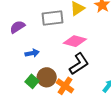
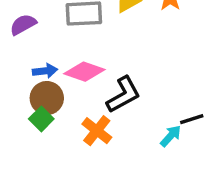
pink diamond: (75, 41) -> (84, 72), moved
brown circle: (47, 77) -> (47, 98), moved

